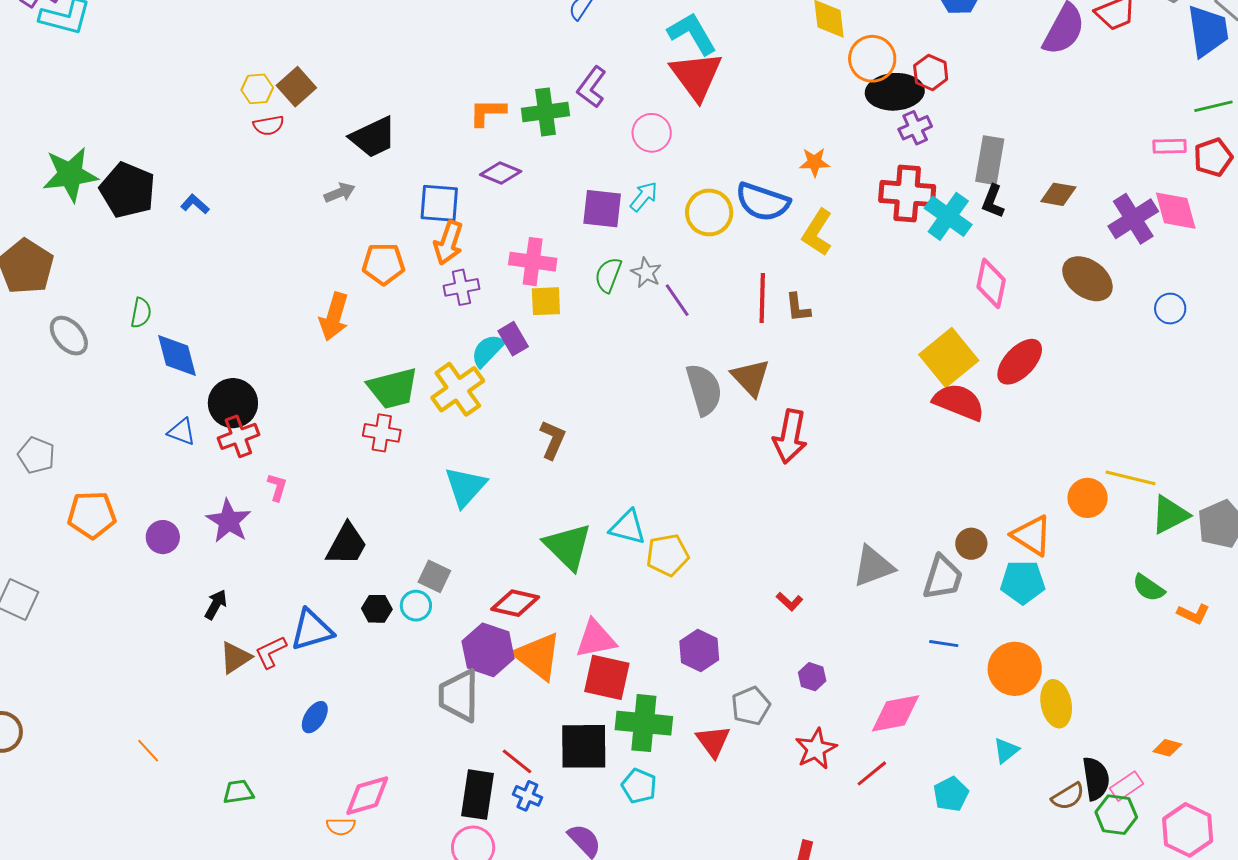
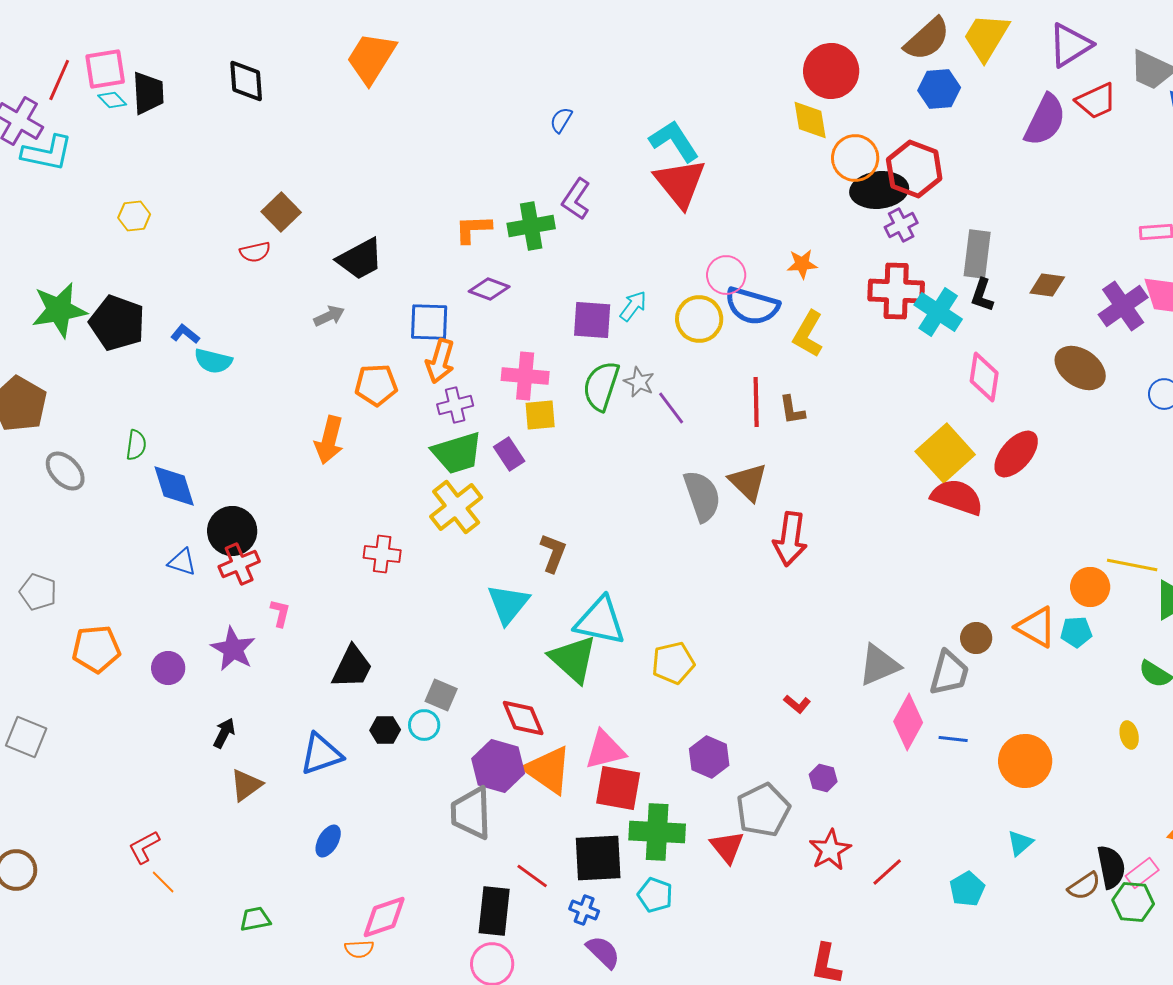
red hexagon: (931, 72) -> (914, 169), size x1.6
yellow hexagon: (257, 89) -> (134, 216), moved
pink circle: (652, 133) -> (726, 275), moved
green semicircle: (608, 275) -> (601, 386), size x1.4
cyan semicircle: (488, 351) -> (213, 361), moved, turned -117
green trapezoid: (393, 388) -> (457, 453), moved
cyan triangle: (465, 487) -> (508, 604), moved
cyan triangle: (628, 527) -> (600, 621), moved, size x1.4
cyan pentagon: (1023, 582) -> (1076, 632), moved, size x0.7
red diamond: (515, 603) -> (523, 718), turned 57
red L-shape: (271, 652) -> (144, 847), moved
yellow ellipse: (1056, 704) -> (1129, 735), moved, size x0.6
gray pentagon: (751, 706) -> (763, 810), size x1.4
pink diamond: (896, 713) -> (908, 722), moved, turned -48
blue cross: (527, 796) -> (584, 910), moved

